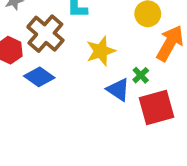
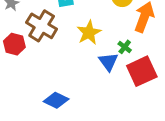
blue diamond: (39, 77) -> (56, 100), moved
blue triangle: (118, 90) -> (108, 62), turned 30

